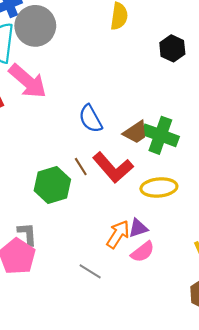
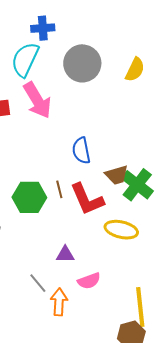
gray circle: (35, 26) -> (82, 63), moved
purple triangle: (138, 228) -> (65, 254), moved
orange arrow: (118, 234) -> (59, 302), moved, turned -48

